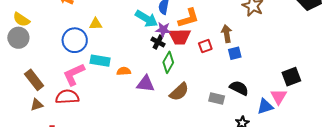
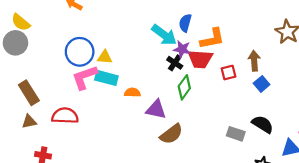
yellow triangle: (96, 24) -> (105, 57), moved
blue square: (235, 53) -> (262, 84), turned -32
pink L-shape: (74, 74) -> (85, 77), moved
brown semicircle: (179, 92) -> (171, 134), moved

